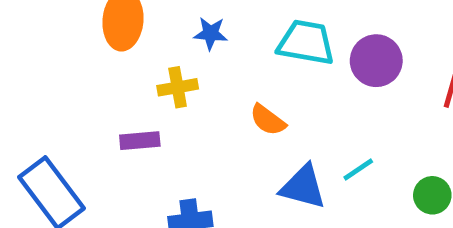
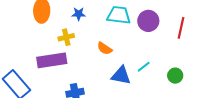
purple rectangle: (140, 141) -> (52, 60), size x1.8

